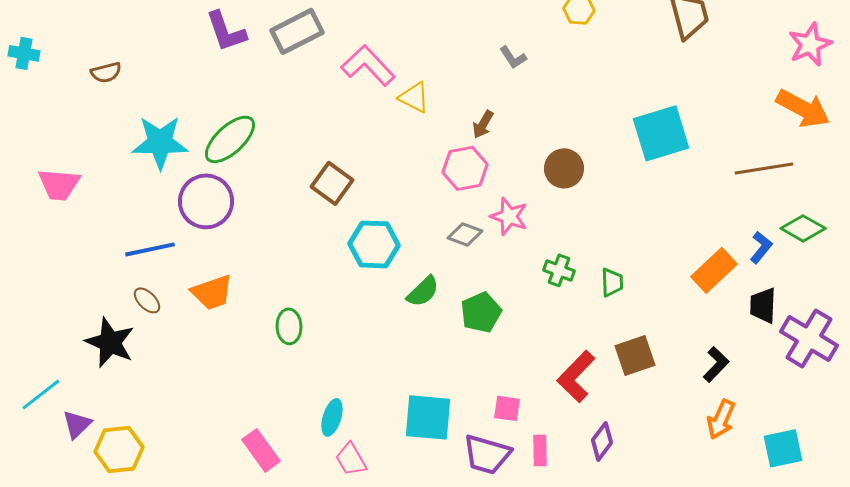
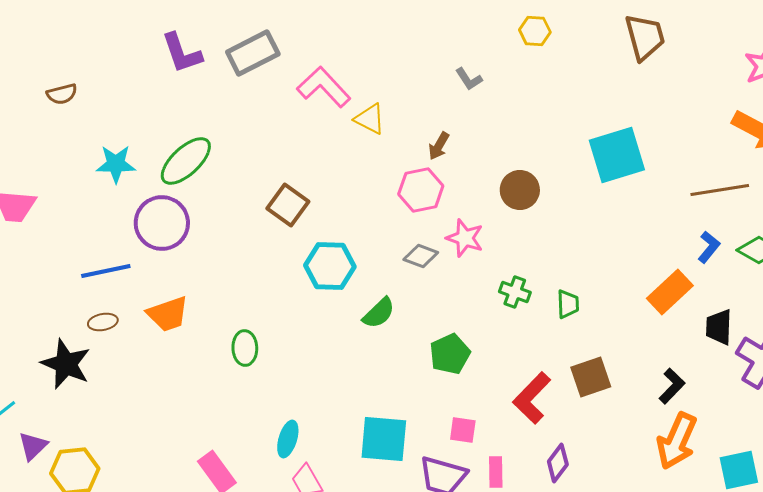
cyan star: (160, 142) -> (116, 164), size x0.7
blue L-shape: (761, 247) -> (709, 247), moved
brown ellipse: (147, 300) -> (103, 322), turned -56
green pentagon: (481, 312) -> (450, 354), moved
orange arrow: (721, 419) -> (677, 441), size x1.4

